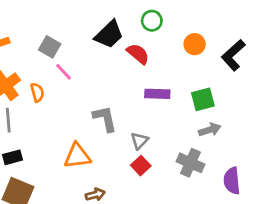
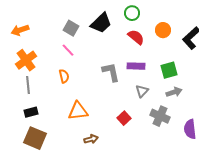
gray square: (50, 47) -> (71, 28), moved
red semicircle: (138, 54) -> (136, 37), moved
orange semicircle: (37, 92) -> (64, 76), moved
gray L-shape: (105, 119) -> (111, 72), moved
gray triangle: (139, 141) -> (142, 91), moved

